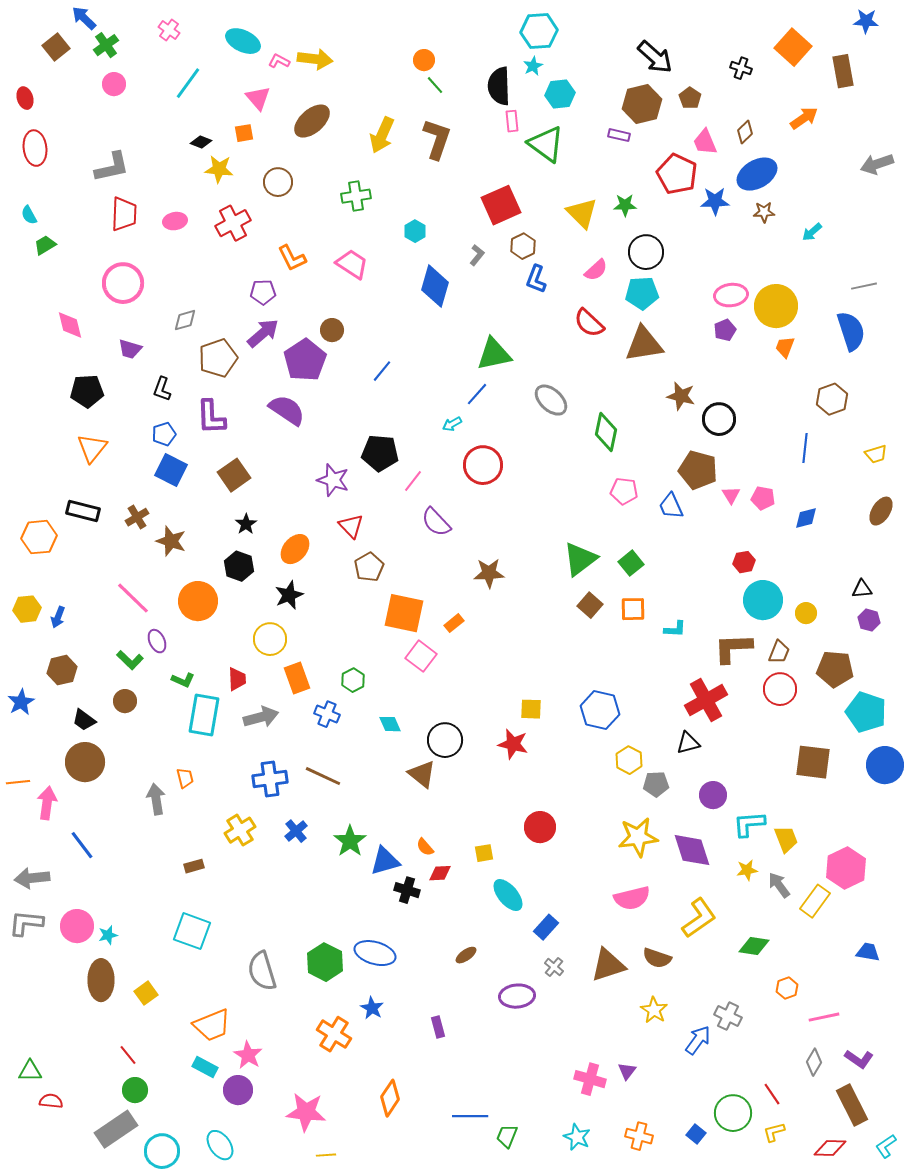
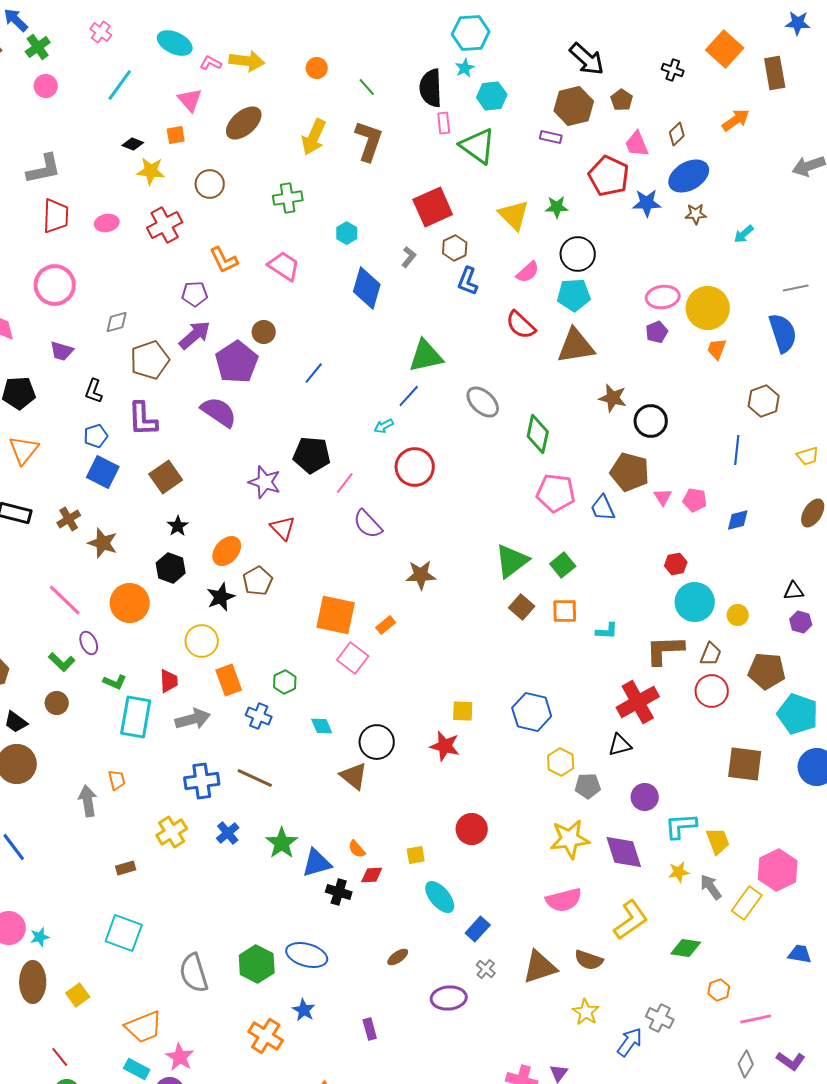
orange circle: (424, 60) -> (317, 68), moved
pink pentagon: (624, 491) -> (556, 493), size x1.4
brown pentagon: (369, 567) -> (258, 581), moved

